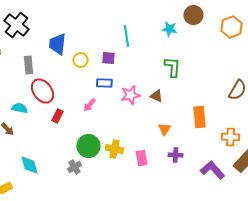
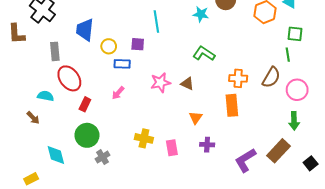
green L-shape: (172, 67) -> (204, 54), turned -60
blue rectangle: (104, 83) -> (122, 64), moved
orange cross: (230, 137) -> (238, 78), moved
green circle: (88, 146) -> (87, 135), moved
purple L-shape: (212, 170) -> (245, 160), turned -80

